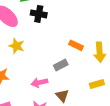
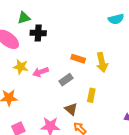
pink arrow: (39, 83) -> (41, 72), moved
yellow rectangle: (97, 84) -> (91, 95), moved, turned -56

